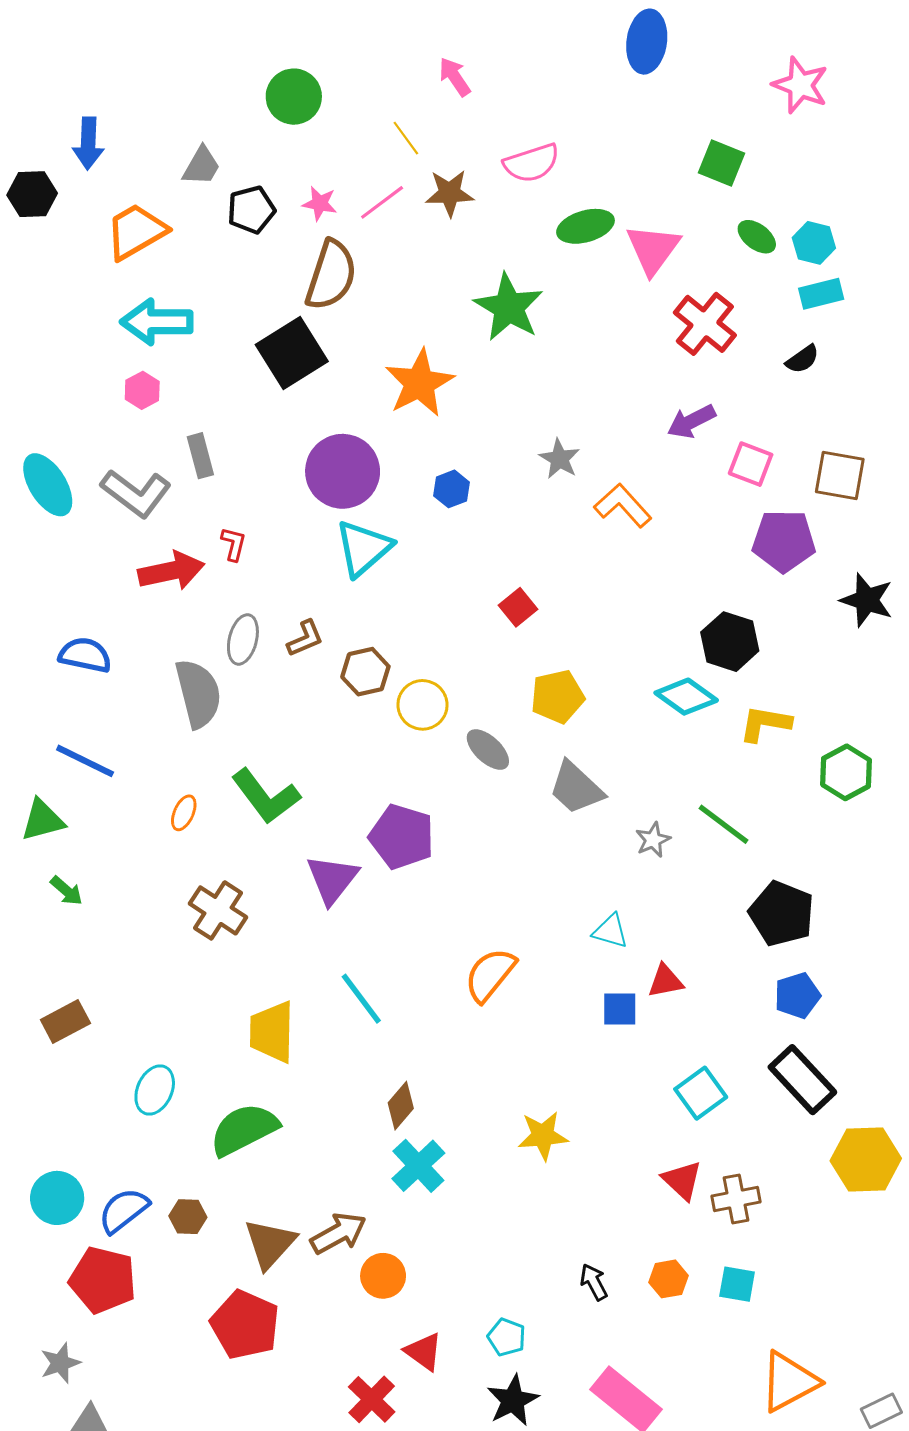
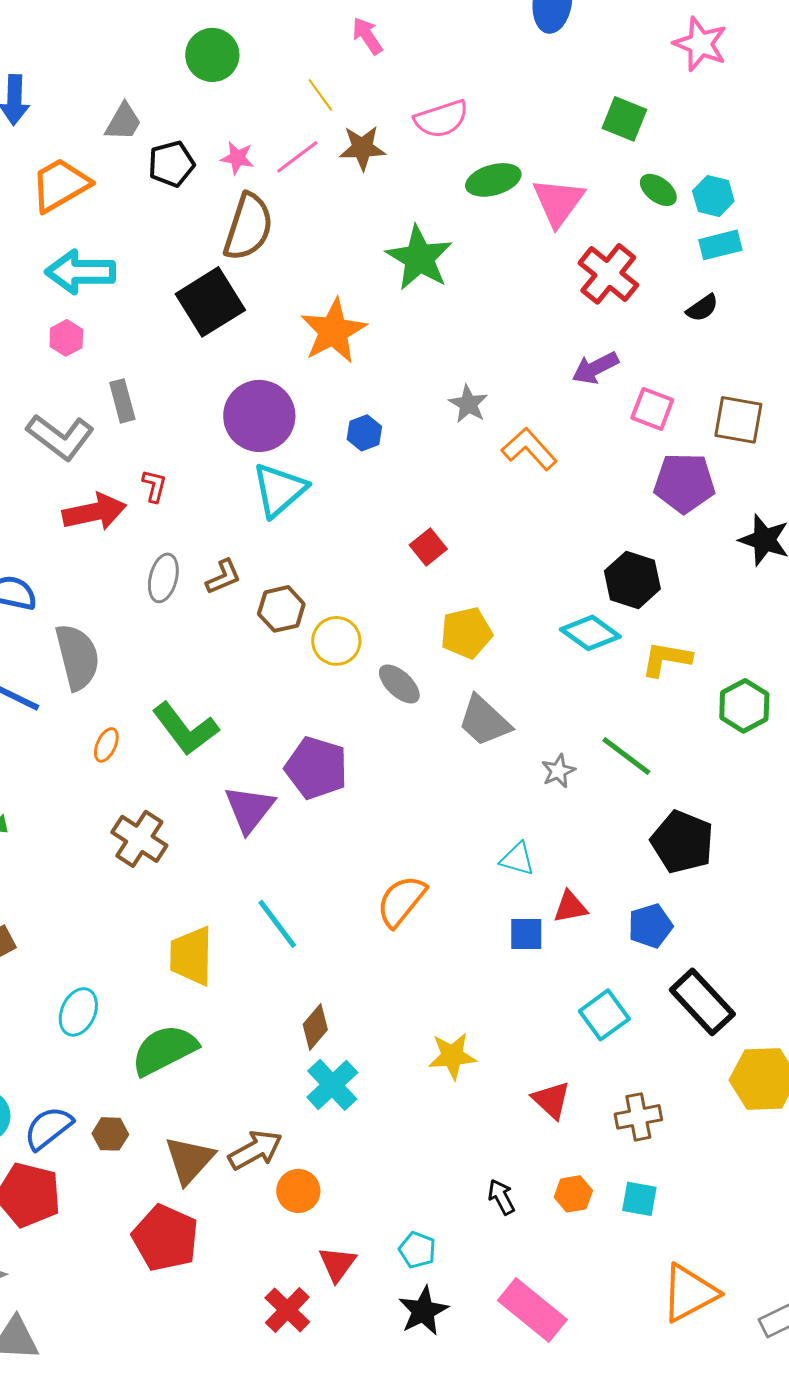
gray semicircle: (198, 693) -> (77, 657), moved
blue pentagon: (797, 996) -> (650, 926), moved
red triangle: (682, 1180) -> (551, 1100), moved
red triangle: (424, 1352) -> (337, 1264), turned 30

